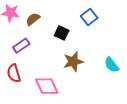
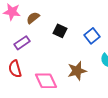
blue square: (89, 17) -> (92, 36), moved
brown star: (73, 62) -> (77, 71), moved

